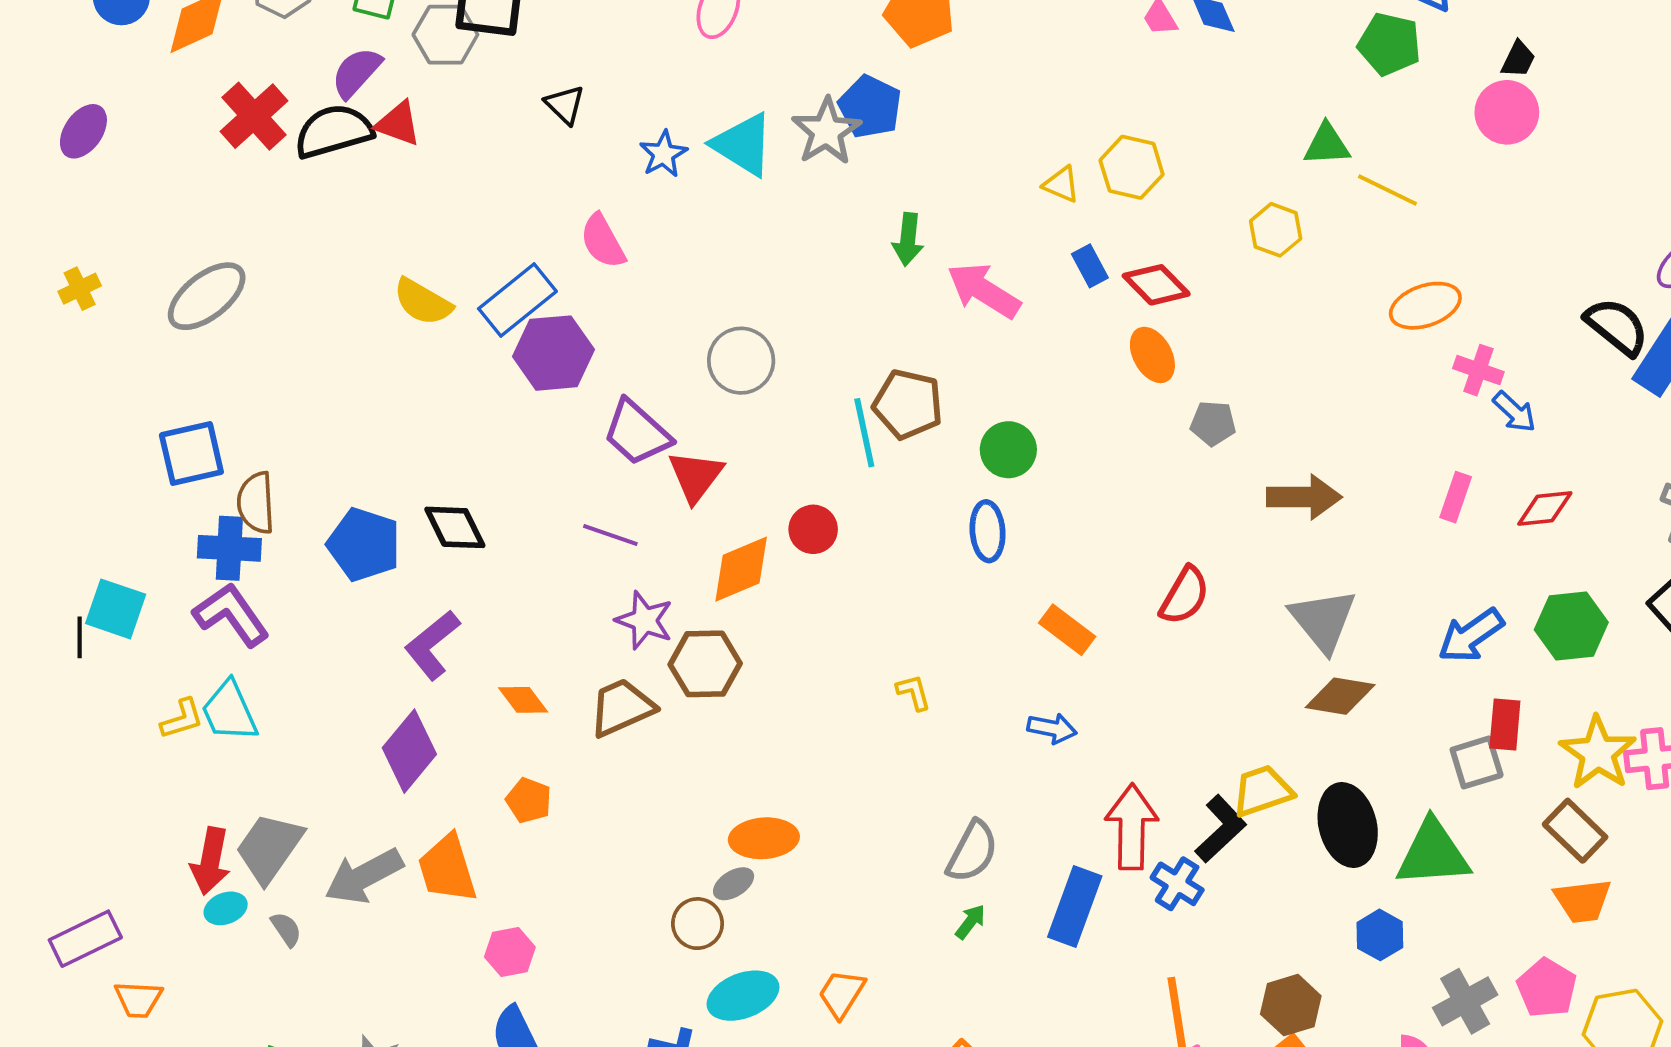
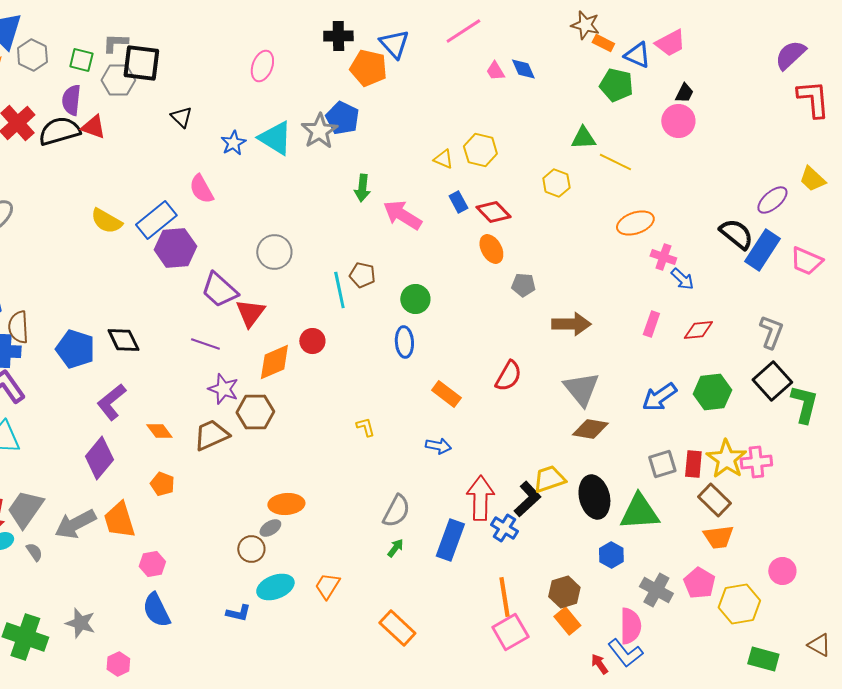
purple semicircle: (356, 73) -> (71, 100), turned -36
brown pentagon: (908, 404) -> (362, 275), size x0.7
red rectangle: (1505, 725) -> (693, 464), moved
gray cross: (1465, 1001) -> (656, 590), turned -32

